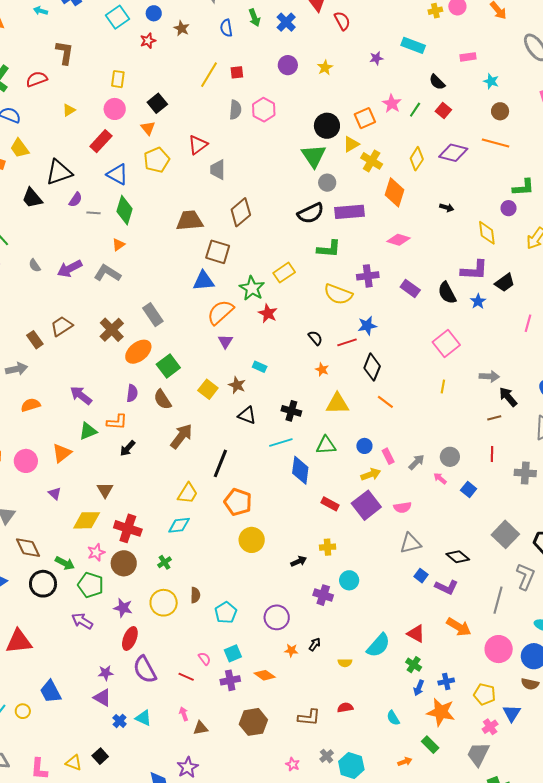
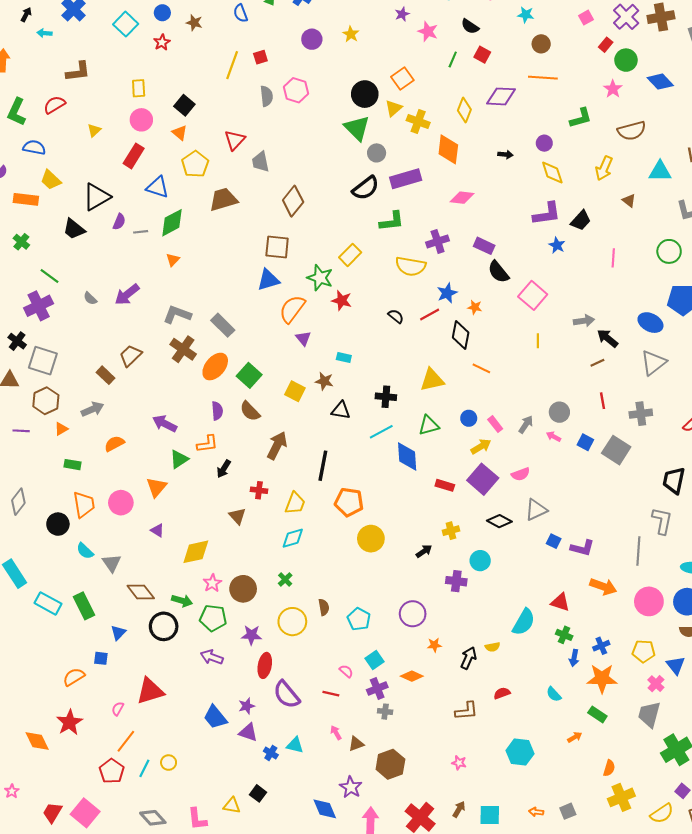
brown L-shape: (65, 53) -> (78, 72), turned 85
pink star: (392, 104) -> (428, 31), moved
purple circle: (509, 208) -> (544, 143), moved
green diamond: (124, 210) -> (172, 223), turned 56
brown trapezoid: (190, 221) -> (223, 199), moved
gray L-shape: (107, 273) -> (177, 315), moved
black semicircle: (447, 293) -> (498, 272), moved
orange star: (322, 370) -> (475, 307), moved
brown triangle: (105, 490) -> (237, 516), moved
red cross: (128, 528) -> (259, 490), moved, size x0.6
gray square: (505, 534) -> (616, 450), moved
black diamond: (458, 557) -> (499, 521), moved
black arrow: (315, 644) -> (468, 658), moved, size x1.5
blue trapezoid: (51, 692) -> (215, 717), moved
brown hexagon: (253, 722) -> (390, 764), moved
gray cross: (327, 756) -> (385, 712), moved, turned -32

